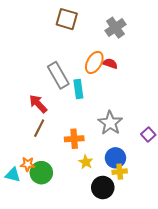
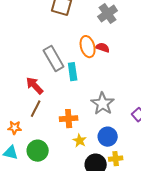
orange ellipse: (94, 62) -> (88, 47), turned -45
orange star: (28, 164) -> (15, 128), moved
yellow cross: (120, 172) -> (116, 159), moved

